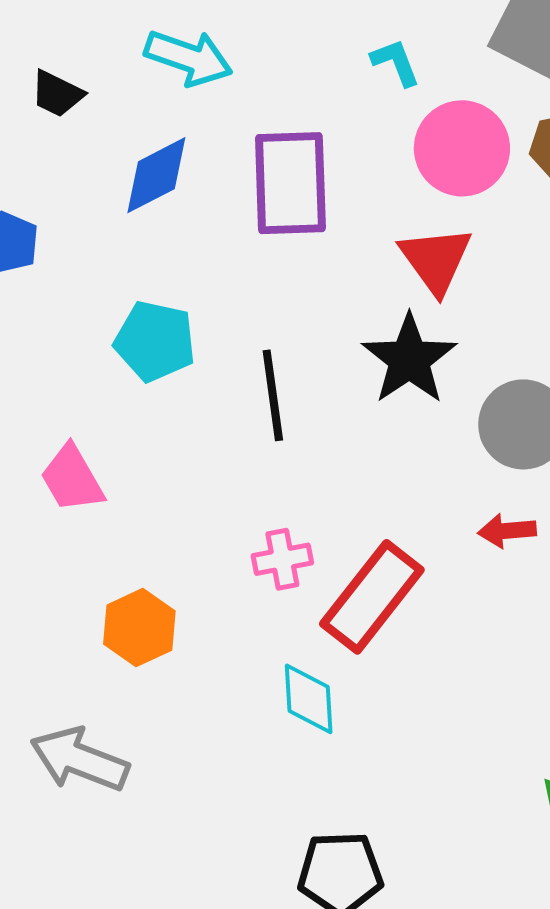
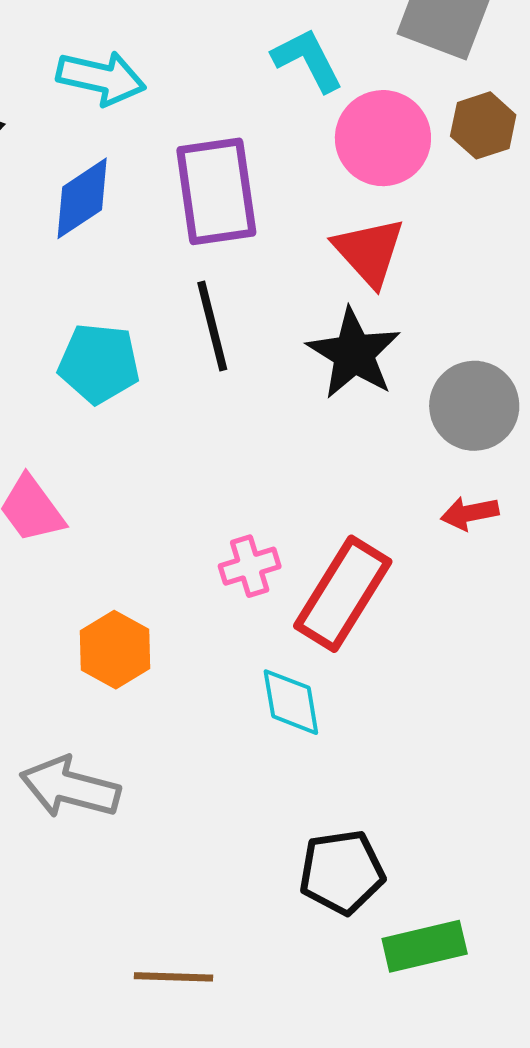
cyan L-shape: (396, 62) -> (308, 60), size x1.4
black line: (273, 395) -> (212, 326), moved

